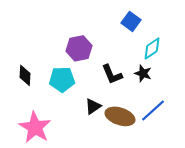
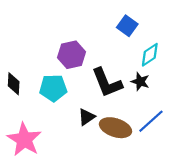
black L-shape: (112, 74) -> (107, 83), size x1.4

